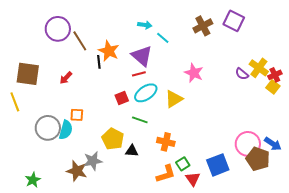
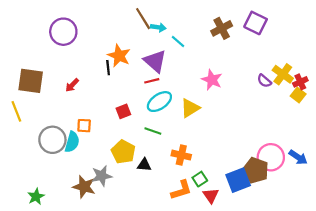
brown line: (80, 41) -> (143, 19), moved
red square: (122, 98) -> (123, 111), moved
brown pentagon: (258, 159) -> (256, 170), moved

